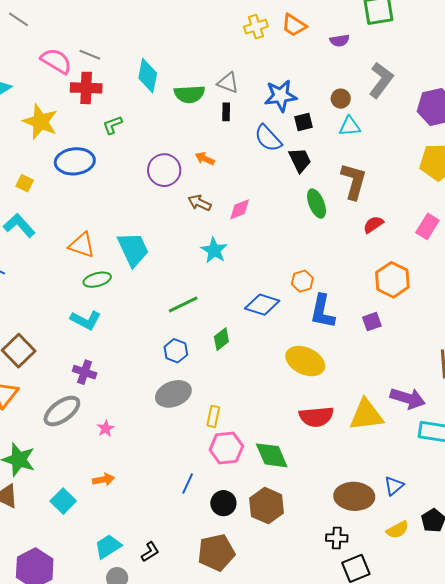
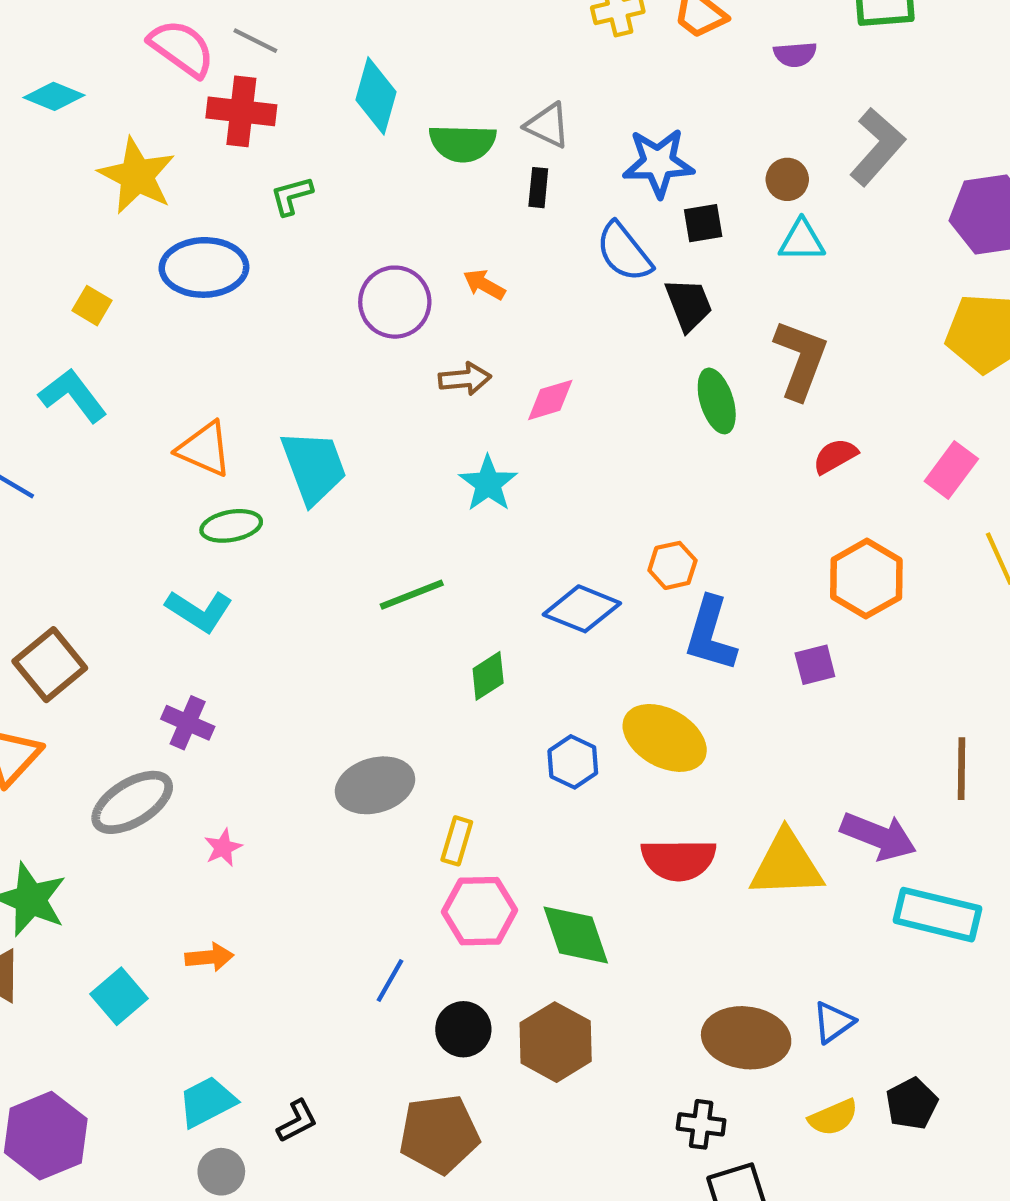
brown arrow: (199, 203) -> (465, 379), turned 145
blue hexagon: (176, 351) -> (573, 762), moved

